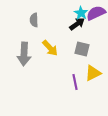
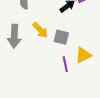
gray square: (82, 49) -> (61, 37), moved

